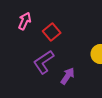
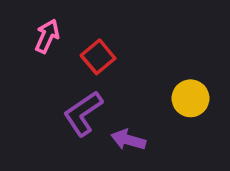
purple arrow: (68, 76) -> (128, 140), turned -108

